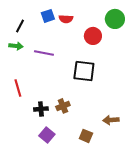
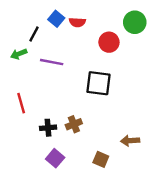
blue square: (48, 16) -> (56, 19), turned -32
black line: (20, 26) -> (34, 34), moved
green arrow: (16, 46) -> (19, 54), turned 152

